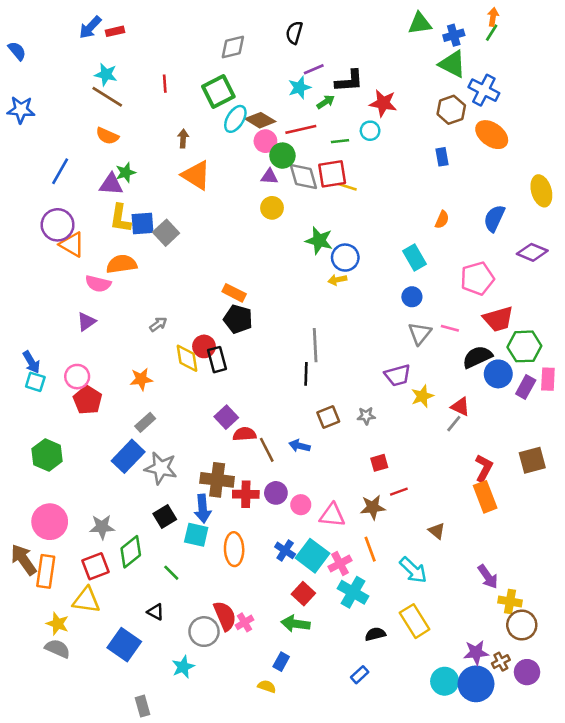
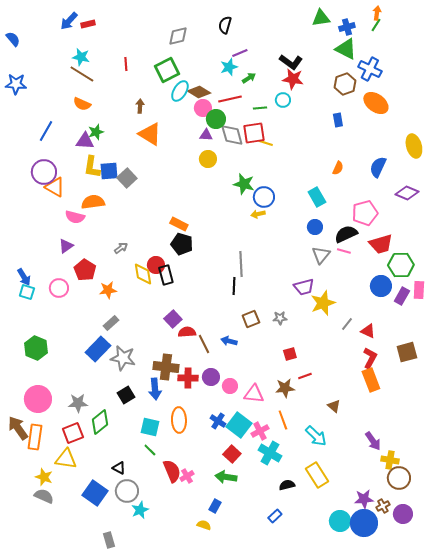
black L-shape: (349, 81) -> (291, 62), moved, turned 40
black semicircle: (477, 357) -> (346, 234), moved
yellow star: (422, 396) -> (323, 303), size x1.4
red pentagon: (88, 400) -> (85, 270), moved
red triangle: (460, 407) -> (368, 331), moved
cyan square: (196, 535) -> (150, 427), moved
green line: (171, 573) -> (150, 450), moved
gray circle: (204, 632) -> (127, 491), moved

